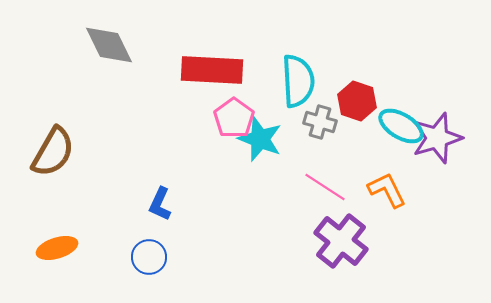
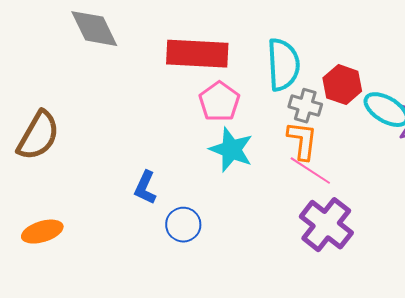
cyan star: (260, 139) -> (231, 150), moved
orange L-shape: (387, 190) -> (302, 141), moved, turned 33
blue circle: (149, 257) -> (183, 225), moved

